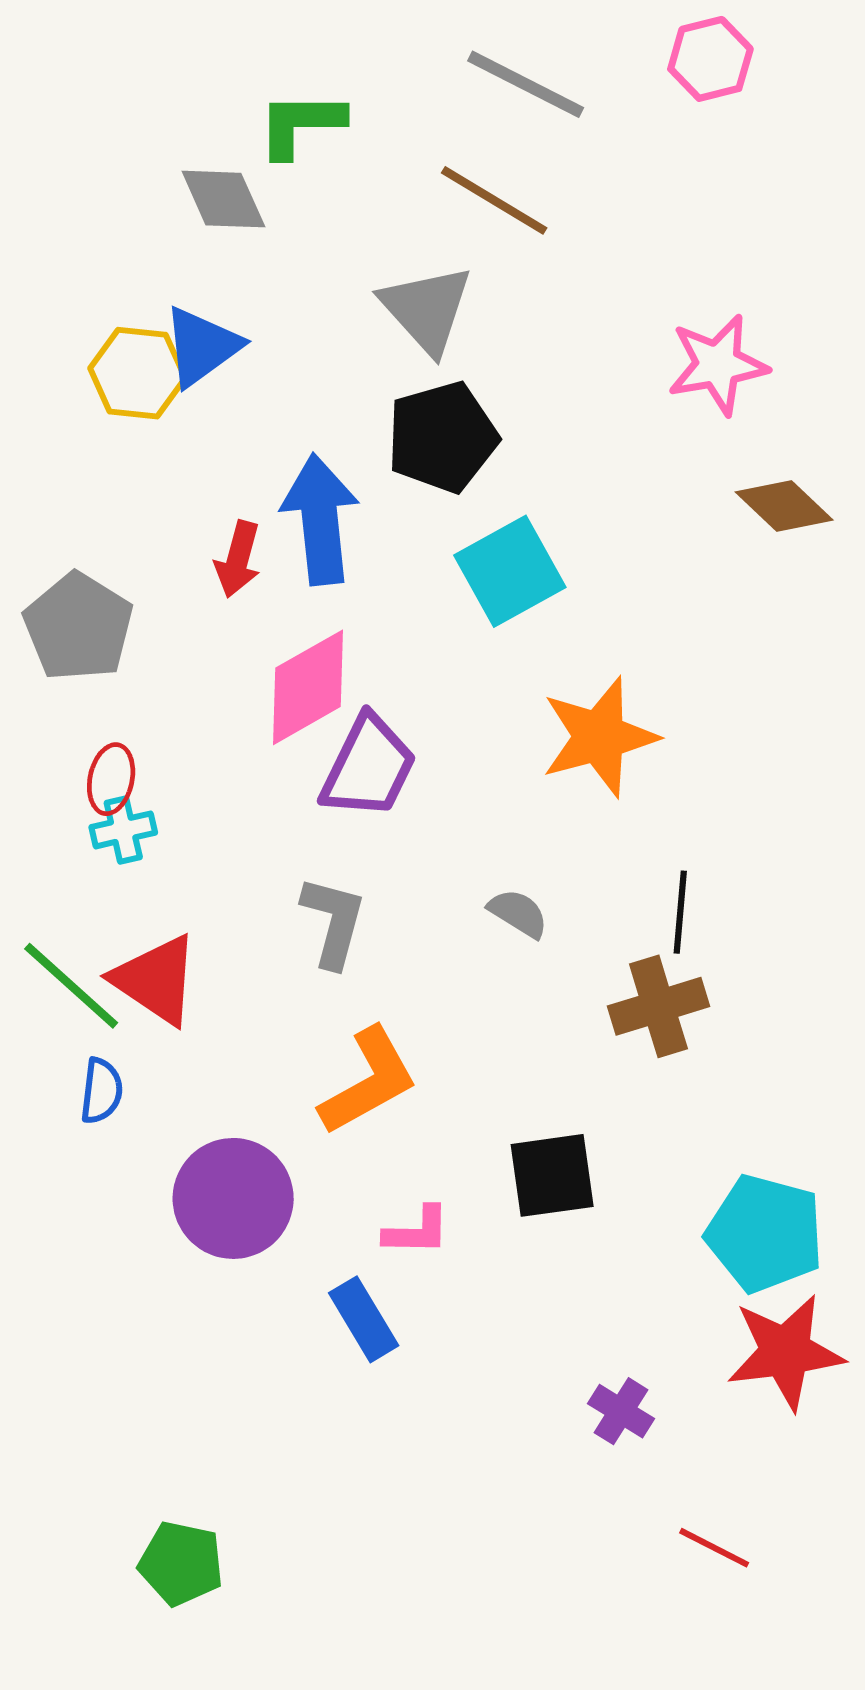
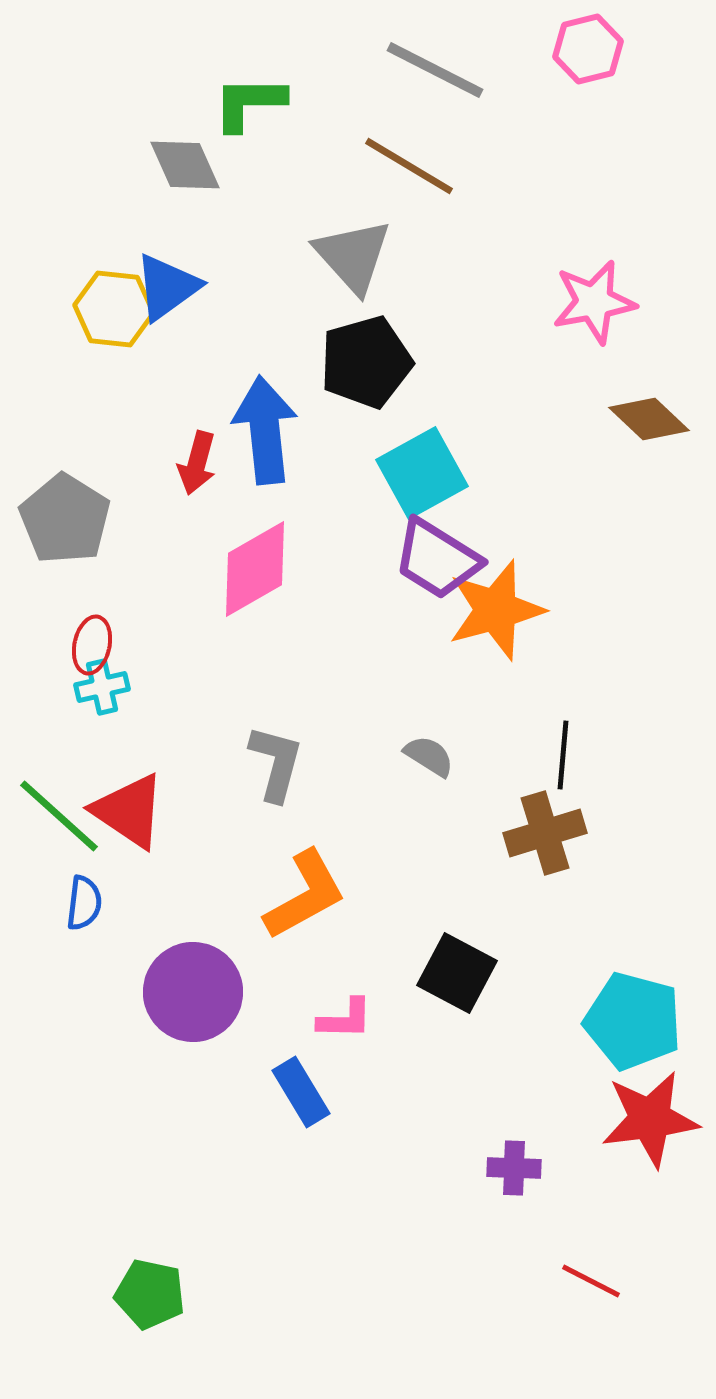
purple trapezoid: (368, 767) -> (437, 559), moved, turned 96
black square: (552, 1175) -> (457, 973), turned 36
purple cross: (621, 1411) -> (514, 1168), turned -30

